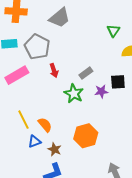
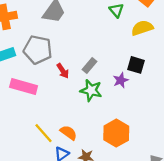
gray rectangle: (86, 73) -> (89, 66), moved
pink rectangle: (17, 75) -> (24, 86), turned 60
black square: (118, 82) -> (136, 65), turned 35

